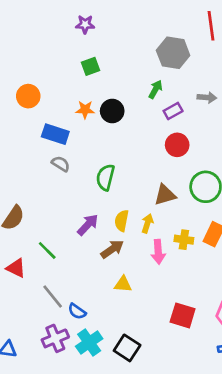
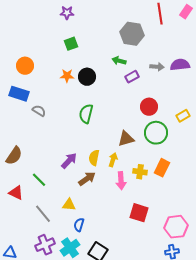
green arrow: (155, 89) -> (119, 61), turned -104
blue rectangle: (55, 134) -> (19, 94), moved
red circle: (177, 145) -> (149, 107), moved
gray semicircle: (61, 164) -> (39, 111), moved
green semicircle: (105, 177) -> (86, 114), moved
yellow triangle: (123, 284) -> (69, 205), moved
blue semicircle: (77, 311) -> (79, 225), moved, turned 72
red square: (183, 315) -> (139, 213), moved

